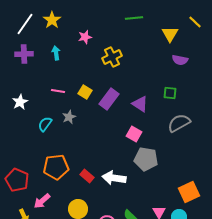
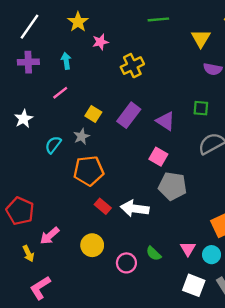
yellow star: (52, 20) -> (78, 22), moved
pink line: (58, 91) -> (60, 93), moved, turned -48
yellow square: (85, 92) -> (93, 114), moved
orange pentagon: (56, 167) -> (89, 171), moved

